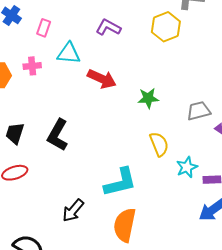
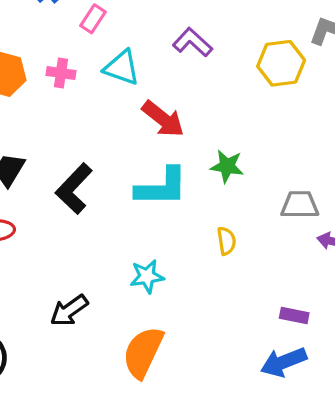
yellow semicircle: (159, 144) -> (226, 241), size x0.7
cyan star: (187, 167) -> (147, 276), moved
cyan L-shape: (120, 182) -> (162, 187), moved

